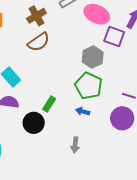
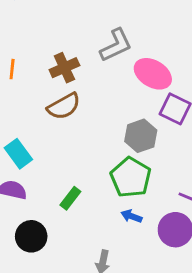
blue arrow: (83, 111) -> (131, 216), moved
black circle: (34, 123) -> (31, 236), moved

